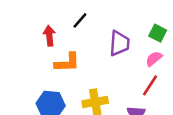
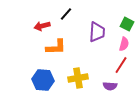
red arrow: (49, 36) -> (42, 26), turned -98
pink semicircle: (154, 59) -> (124, 44), turned 144

